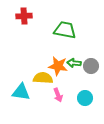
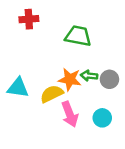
yellow semicircle: (43, 78) -> (52, 94), turned -30
cyan triangle: (21, 92) -> (18, 88), moved
pink arrow: (58, 95) -> (70, 114), size x1.5

